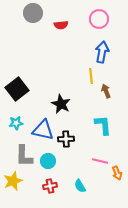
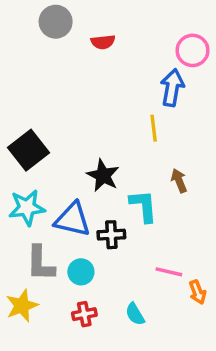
pink circle: (99, 19) -> (193, 50), moved
brown arrow: (106, 91) -> (179, 181), moved
cyan star: (16, 123) -> (27, 208), size x1.5
cyan L-shape: (103, 125) -> (143, 206), moved

